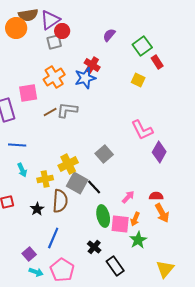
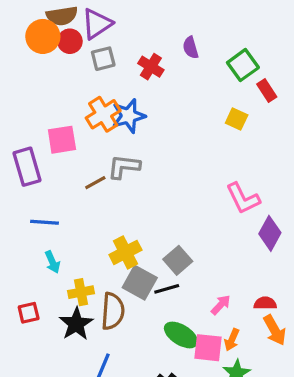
red circle: (62, 31) -> (70, 41), moved
purple semicircle: (109, 35) -> (191, 48), turned -56
red cross: (92, 65) -> (151, 67), moved
blue star: (85, 78) -> (129, 116), moved
brown line: (50, 112) -> (95, 183), moved
gray square: (104, 154) -> (178, 260), moved
yellow cross: (45, 179) -> (81, 292), moved
black line: (94, 187) -> (167, 289), turned -63
black star: (37, 209) -> (76, 324), size x1.5
green ellipse: (103, 216) -> (181, 335), turned -45

